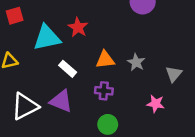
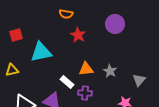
red star: (78, 27) -> (78, 35), moved
white rectangle: (68, 69) -> (67, 82), moved

